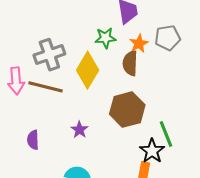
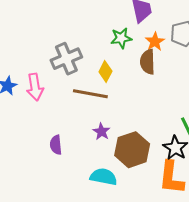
yellow diamond: (88, 70) -> (105, 72), size x0.6
brown line: (46, 87) -> (90, 94), moved
brown hexagon: (127, 110) -> (132, 150), moved

